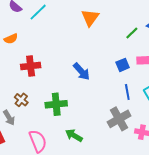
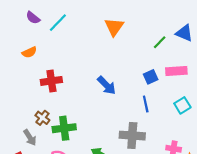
blue line: (127, 92) -> (146, 104), moved
green cross: (56, 104) -> (64, 128), moved
gray cross: (119, 119) -> (132, 136), moved, turned 35

